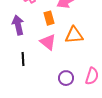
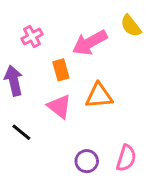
black line: (23, 59) -> (21, 132), turned -48

